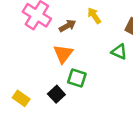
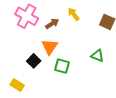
green triangle: (119, 52) -> (97, 56), moved
black square: (56, 94) -> (34, 61), moved

